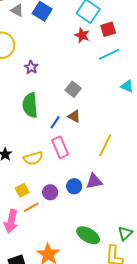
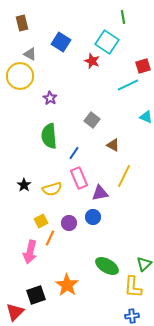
gray triangle: (17, 10) -> (30, 54), moved
red square: (108, 29) -> (143, 66), moved
red star: (82, 35) -> (92, 61), moved
brown triangle: (74, 116) -> (113, 145), moved
purple triangle: (94, 181) -> (100, 193), moved
orange line: (31, 207) -> (50, 238), turned -35

